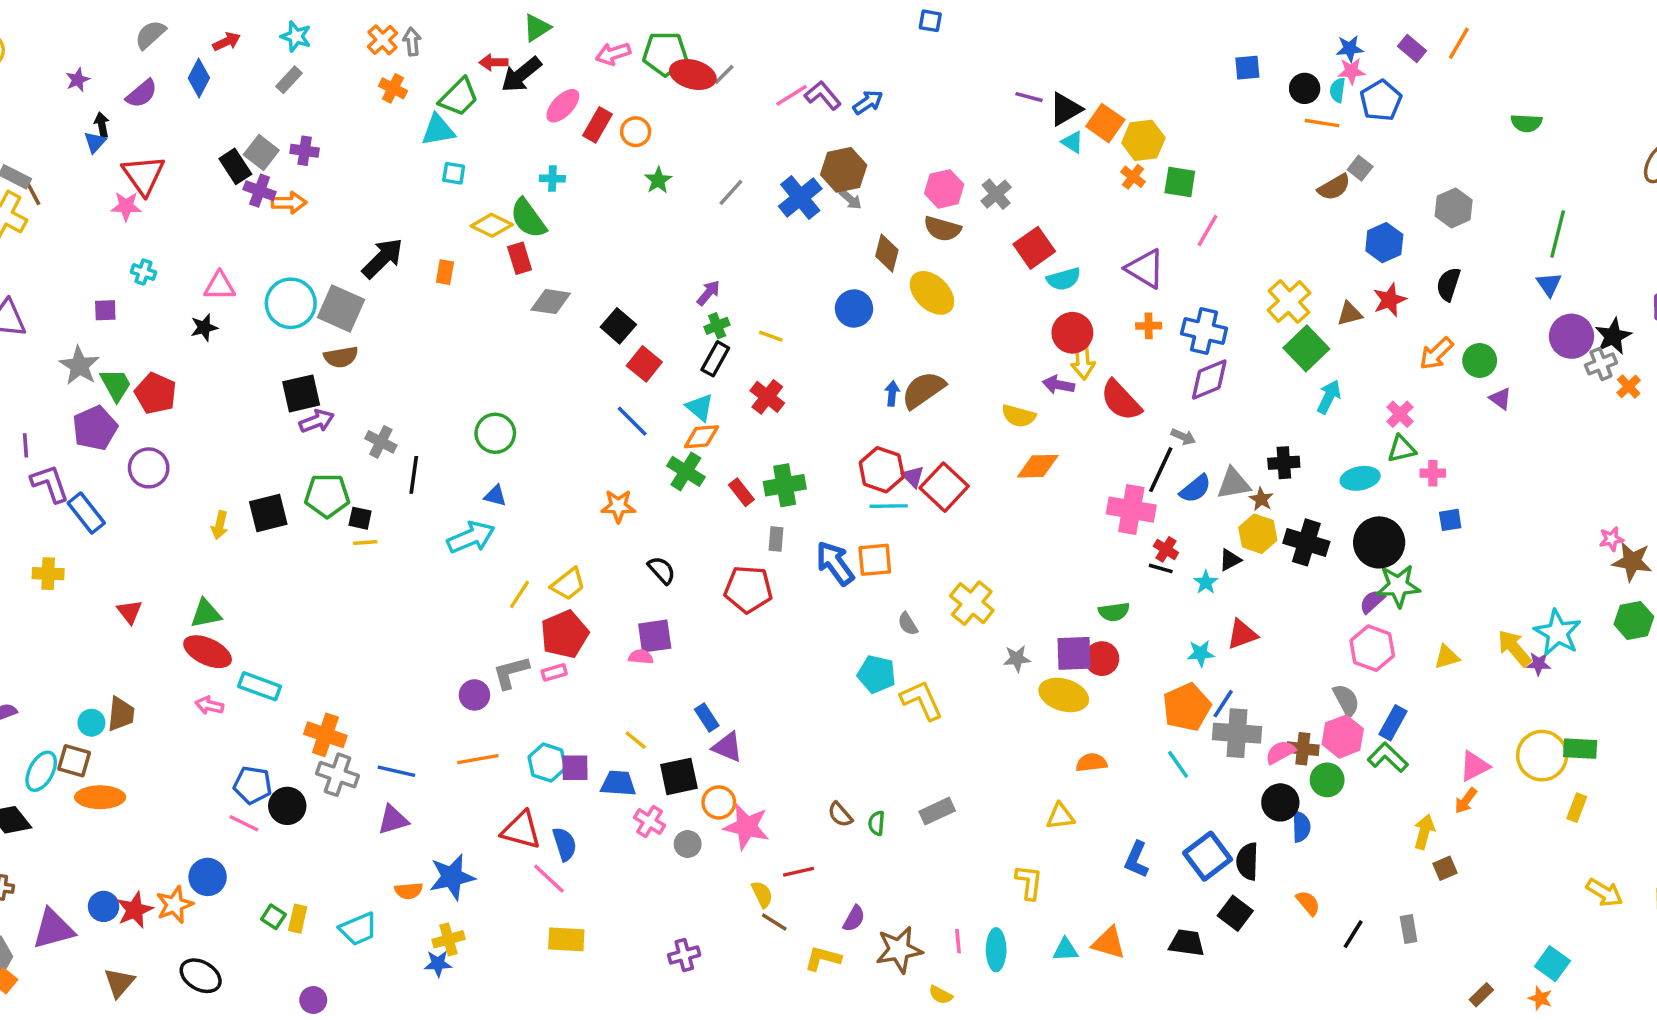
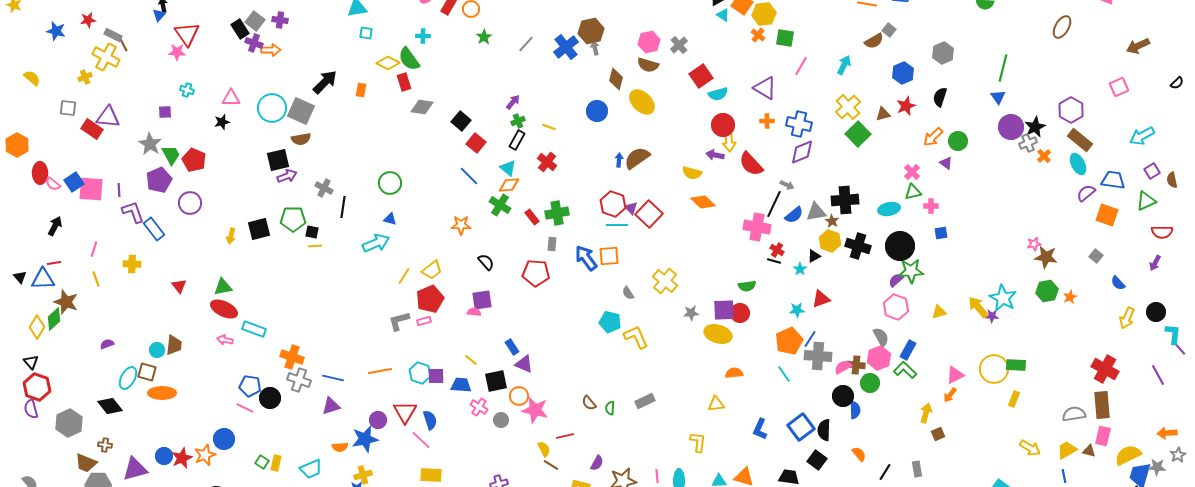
gray arrow: (851, 199) -> (595, 48), turned -144
cyan arrow: (1329, 397) -> (844, 65), moved
purple triangle: (1500, 399) -> (946, 163), moved
black cross: (1284, 463) -> (845, 200), size x1.5
orange diamond: (1038, 466) -> (703, 202), turned 45
purple circle: (474, 695) -> (378, 420), moved
red triangle: (521, 830) -> (405, 412), turned 45

